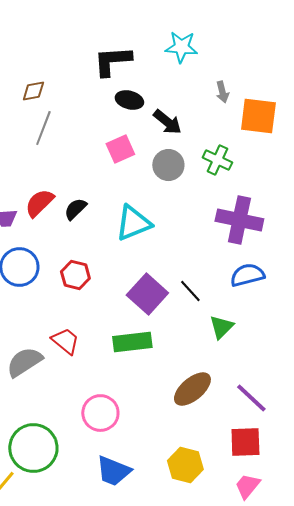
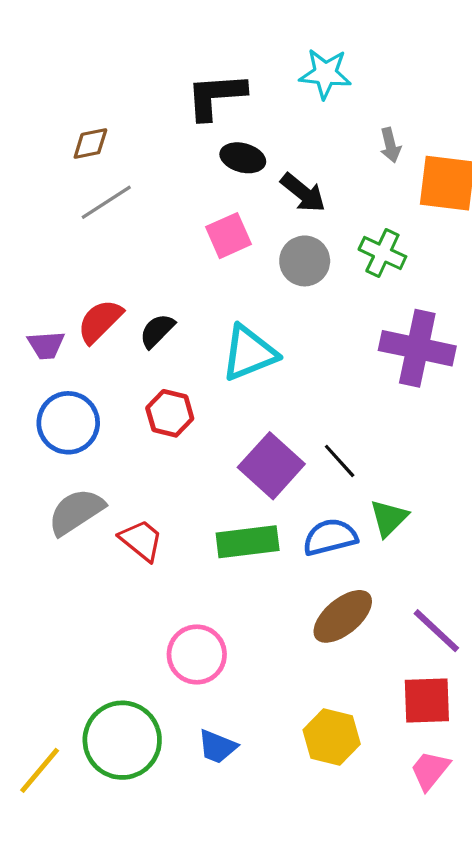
gray line: (43, 128) -> (106, 202), turned 36
red hexagon: (75, 275) -> (170, 413), moved
blue semicircle: (247, 275) -> (330, 537), moved
gray semicircle: (24, 362) -> (76, 512), moved
green circle: (33, 448) -> (122, 740), moved
blue trapezoid: (113, 471) -> (217, 747), size x0.7

